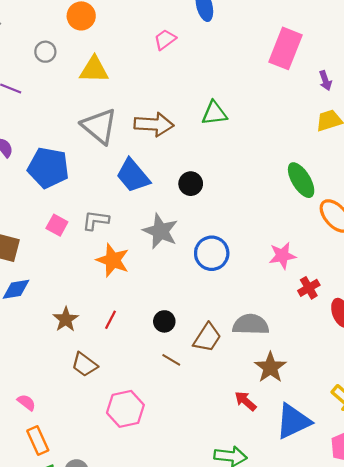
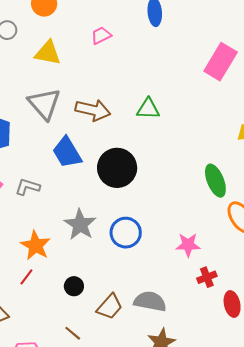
pink trapezoid: (165, 39) -> (101, 35), moved
black circle: (191, 184) -> (117, 168), size x1.8
gray star: (160, 231) -> (80, 224), moved
orange star: (113, 260) -> (36, 246), moved
brown line: (171, 360) -> (73, 333), moved

